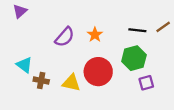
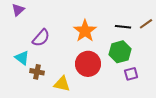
orange star: (95, 35) -> (85, 31), size x1.6
purple semicircle: (65, 37) -> (41, 38), moved
yellow triangle: (71, 83) -> (62, 84), moved

